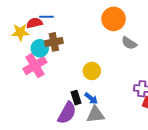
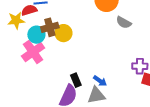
yellow circle: (92, 71) -> (63, 33), moved
blue arrow: (91, 98) -> (100, 81), moved

